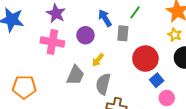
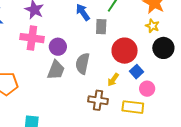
purple circle: (85, 35) -> (58, 47), moved
yellow arrow: (98, 60) -> (113, 80), moved
gray semicircle: (103, 84) -> (83, 63), moved

